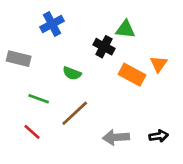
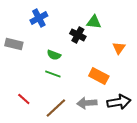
orange rectangle: (132, 75) -> (99, 76), moved
green line: (39, 99) -> (53, 74), moved
brown line: (75, 113) -> (56, 108), moved
black arrow: (159, 136) -> (119, 102), size x1.6

